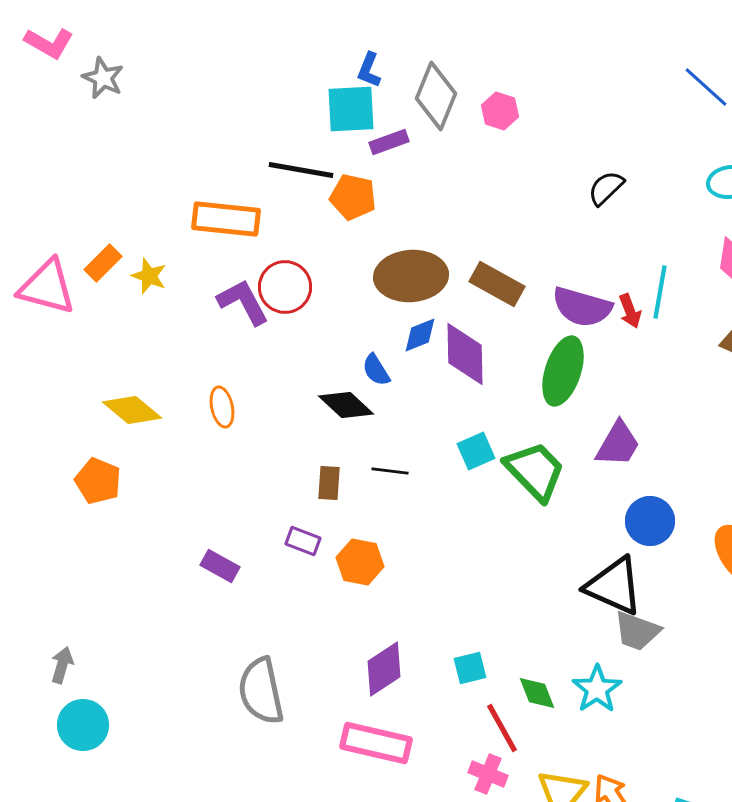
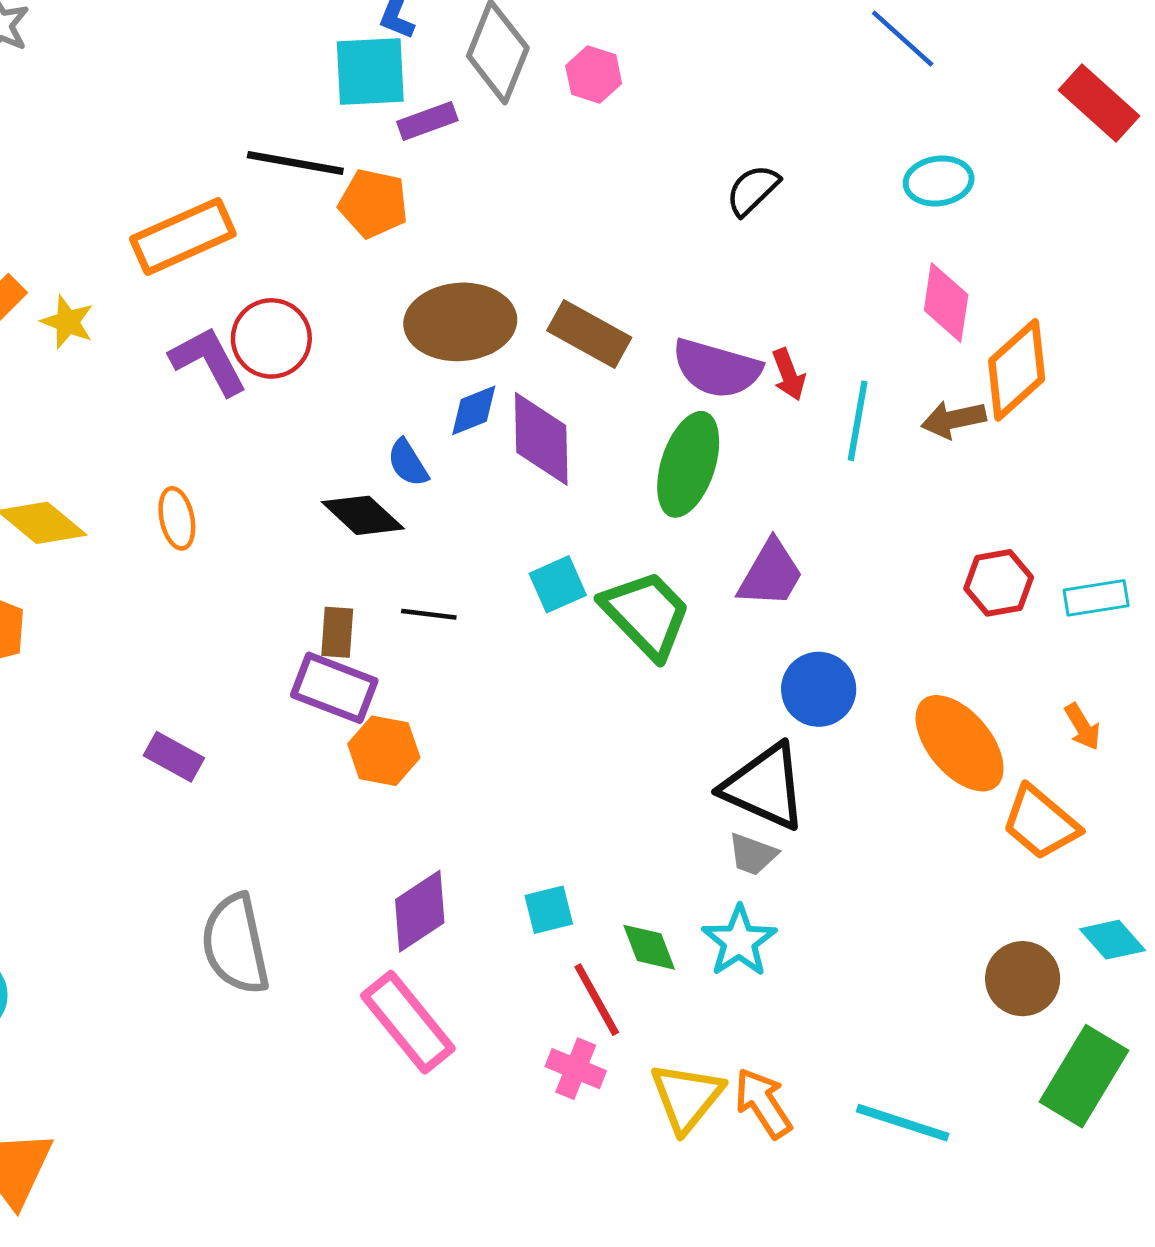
orange rectangle: (226, 219) -> (183, 236), turned -30
cyan line: (660, 292) -> (858, 421), moved
purple rectangle: (303, 541) -> (334, 688), moved, size x1.6
gray trapezoid: (637, 631) -> (753, 854), moved, size x0.7
pink rectangle: (376, 743) -> (408, 1022), turned 38

